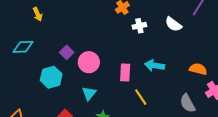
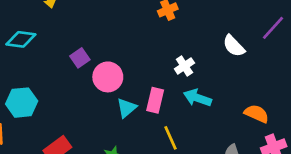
white cross: (139, 26) -> (184, 66), moved, turned -32
cyan hexagon: (51, 77) -> (22, 103), moved
cyan triangle: (89, 93) -> (126, 108), moved

